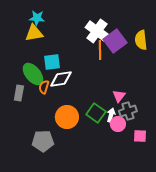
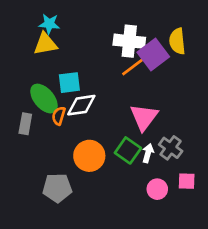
white cross: (97, 31) -> (129, 41), turned -30
yellow semicircle: (141, 40) -> (177, 41), moved
orange line: (100, 50) -> (133, 67), turned 54
pink triangle: (119, 96) -> (144, 117), moved, size x1.6
gray cross: (128, 111) -> (171, 148), turned -36
pink circle: (118, 124) -> (157, 189), moved

